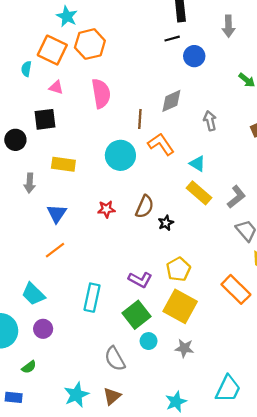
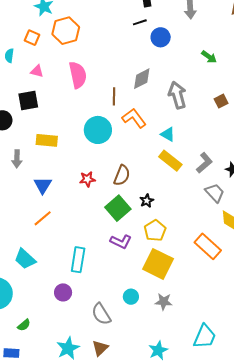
orange square: (52, 50) -> (32, 38), size x0.6
gray arrow: (210, 121) -> (177, 95), size x1.5
black star: (166, 223) -> (147, 201), moved
green square: (136, 315) -> (118, 208), moved
purple circle: (43, 329) -> (63, 292), moved

